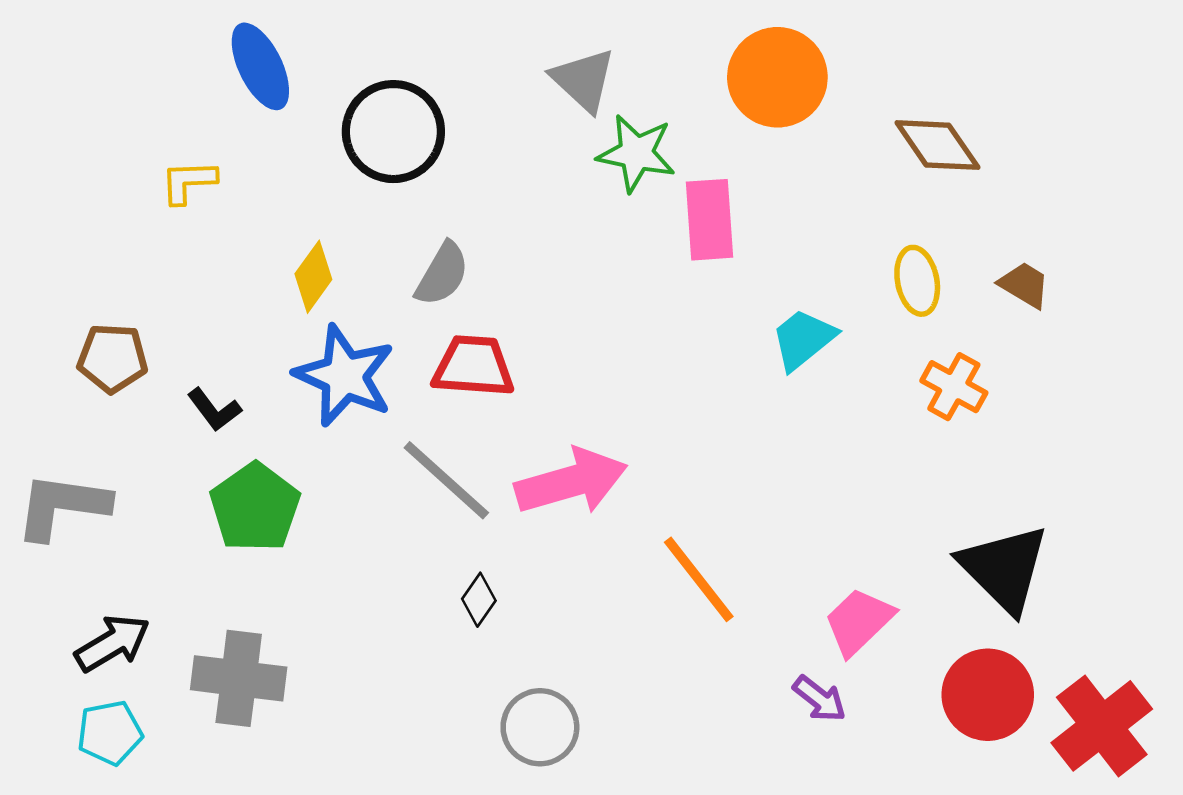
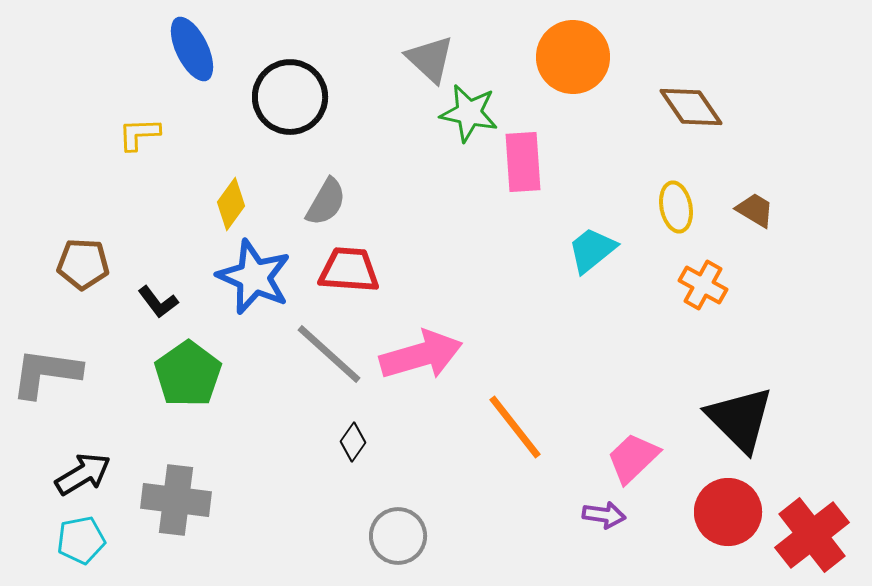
purple arrow: (819, 699) -> (604, 515), turned -30

